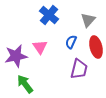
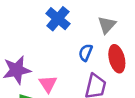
pink triangle: (40, 47) -> (48, 84), moved

